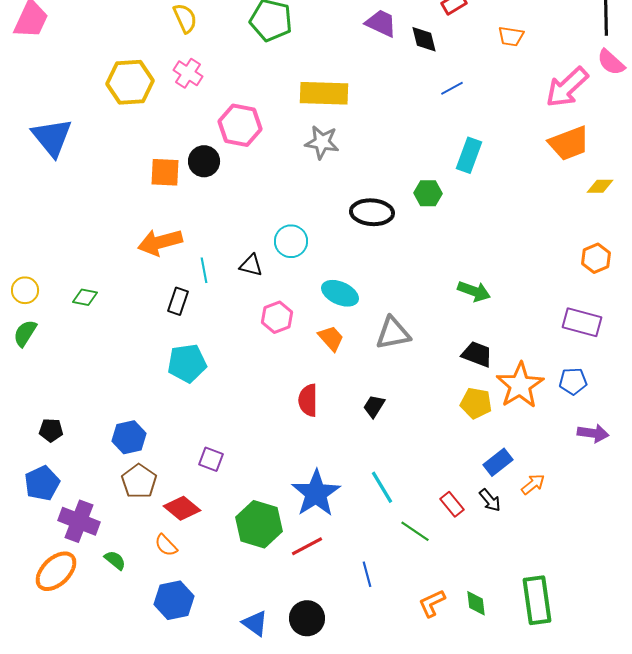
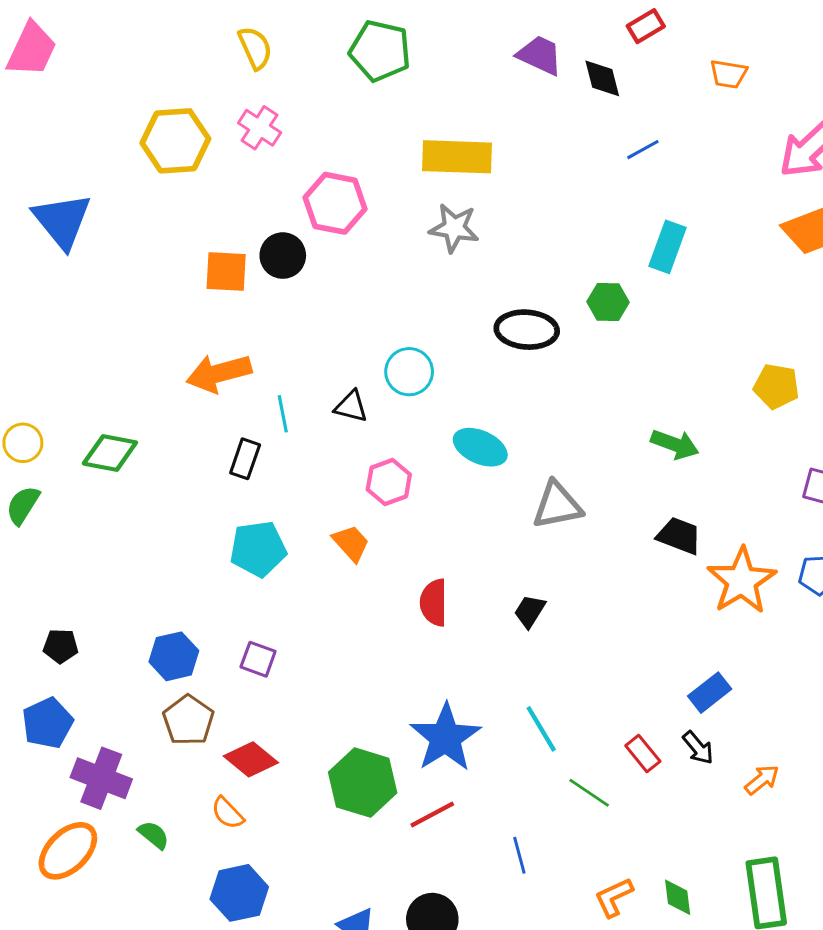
green diamond: (85, 297) -> (110, 453), size x1.5
orange trapezoid: (331, 338) -> (351, 543), moved
yellow pentagon: (476, 403) -> (776, 386), moved
purple square: (211, 459) -> (258, 659), moved
orange arrow: (533, 484) -> (762, 780), moved

